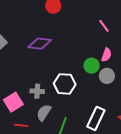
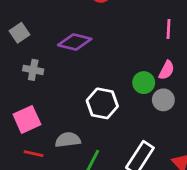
pink line: (104, 26) -> (168, 29), turned 32
gray cross: (37, 91) -> (33, 70), moved
gray semicircle: (44, 113) -> (68, 140), turned 42

